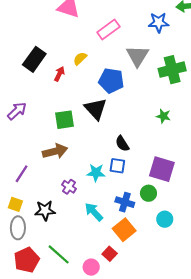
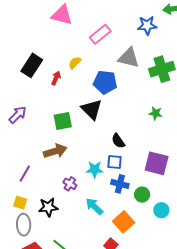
gray triangle: (137, 56) -> (129, 58), turned -45
green circle: (148, 193) -> (142, 195), moved
blue cross: (125, 202) -> (120, 184), moved

